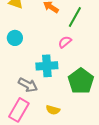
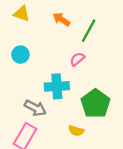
yellow semicircle: (53, 110) -> (76, 131), moved

